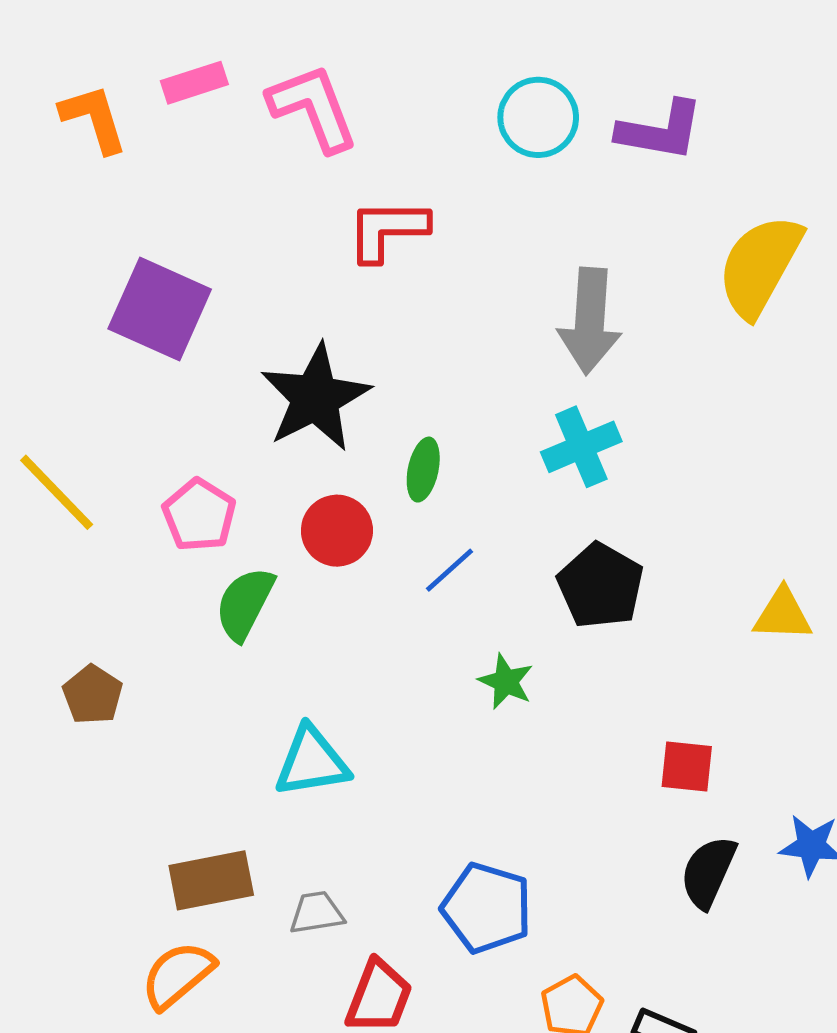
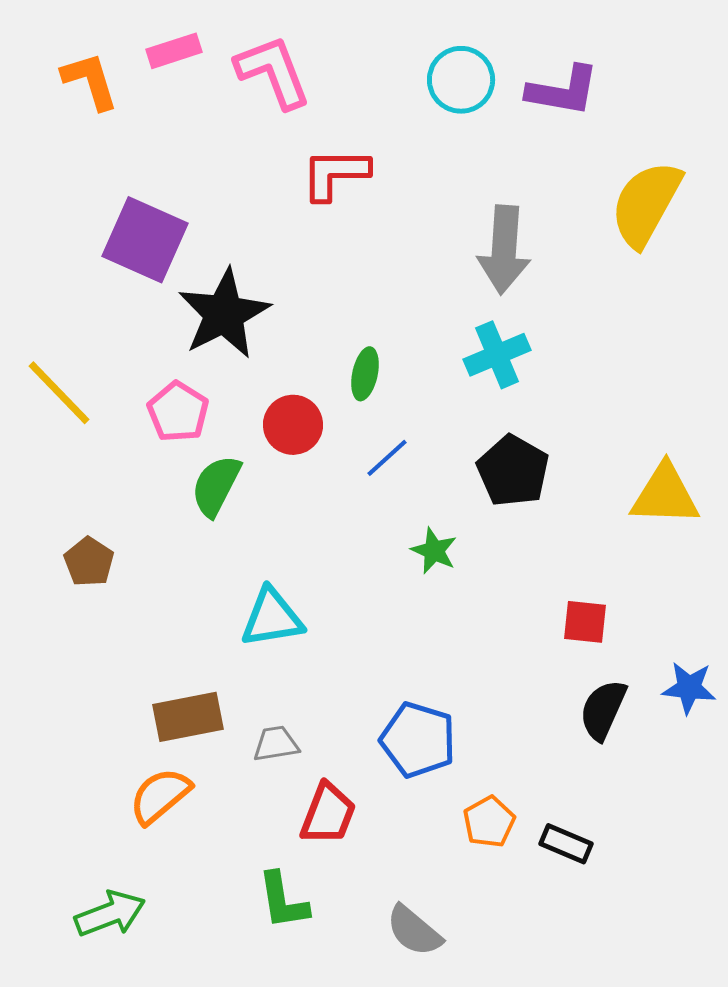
black star: (315, 398) -> (224, 314), moved
yellow triangle: (783, 614) -> (665, 495), size x1.4

